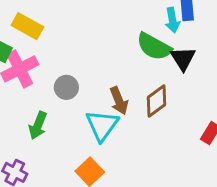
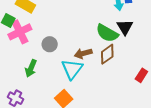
green semicircle: (154, 47) -> (107, 33), moved
brown arrow: (119, 101) -> (83, 53), turned 96

